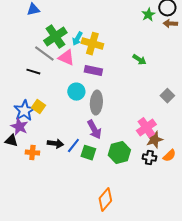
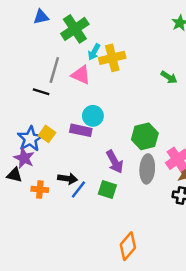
green cross: (55, 37) -> (75, 29), moved
yellow cross: (92, 44) -> (112, 58), turned -30
gray line: (44, 54) -> (54, 70), turned 70
purple rectangle: (93, 71) -> (81, 130), moved
gray ellipse: (96, 103) -> (147, 169), moved
blue line: (73, 146) -> (78, 189), moved
green hexagon: (119, 153) -> (145, 136), moved

